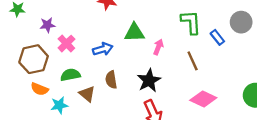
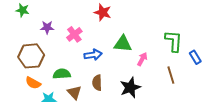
pink cross: (66, 44) -> (74, 34), moved

